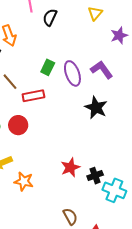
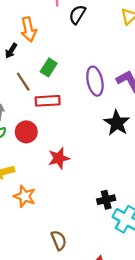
green rectangle: (48, 67) -> (49, 67), moved
red star: (70, 167) -> (59, 158), moved
brown semicircle: (70, 216) -> (59, 240), moved

